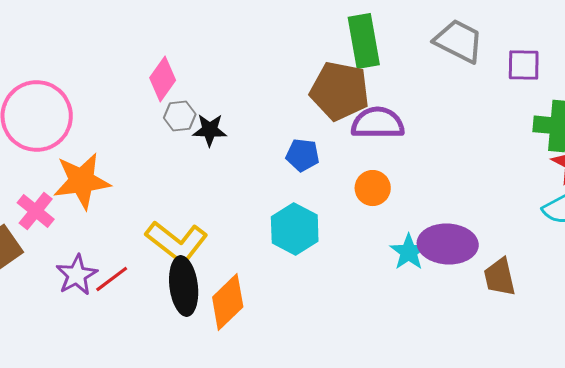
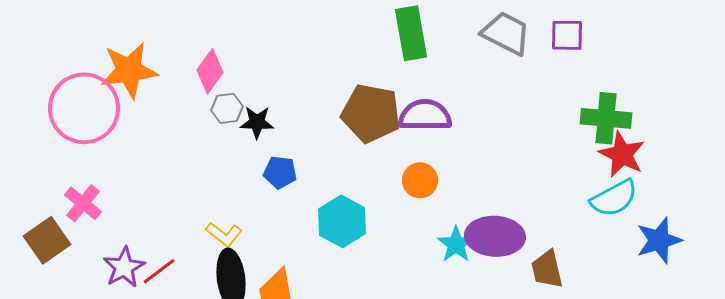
purple square: (524, 65) -> (567, 35), moved
brown pentagon: (340, 91) -> (371, 113), moved
blue pentagon: (303, 155) -> (280, 172), moved
orange star: (82, 181) -> (129, 70), moved
yellow L-shape: (177, 242) -> (224, 234), size x0.6

